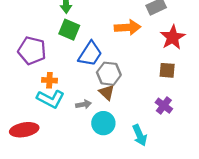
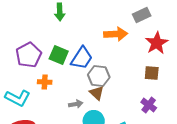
green square: (69, 30) -> (59, 55), moved
purple pentagon: (32, 51) -> (29, 55), turned 30
cyan L-shape: (51, 99) -> (18, 98), moved

